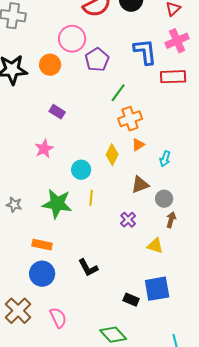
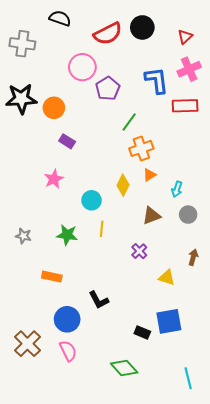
orange circle: (50, 65) -> (54, 108), moved
gray circle: (164, 199) -> (188, 215), moved
green star: (57, 204) -> (67, 235), size x0.7
brown arrow: (171, 220) -> (193, 257), moved
blue circle: (42, 274) -> (67, 319), moved

